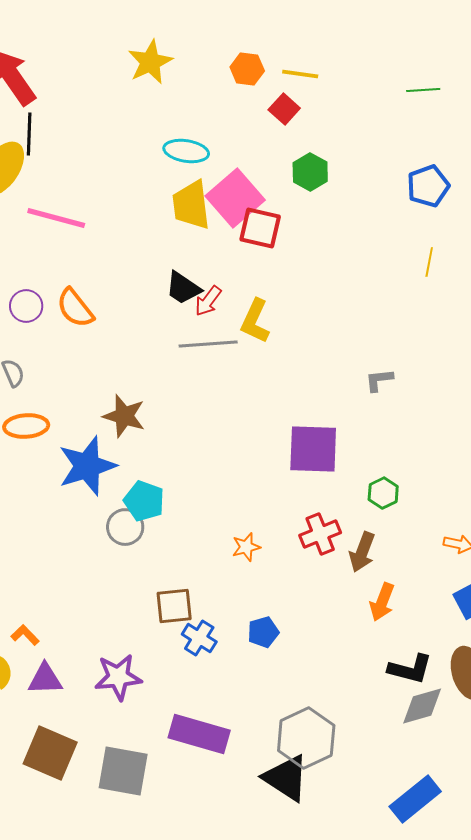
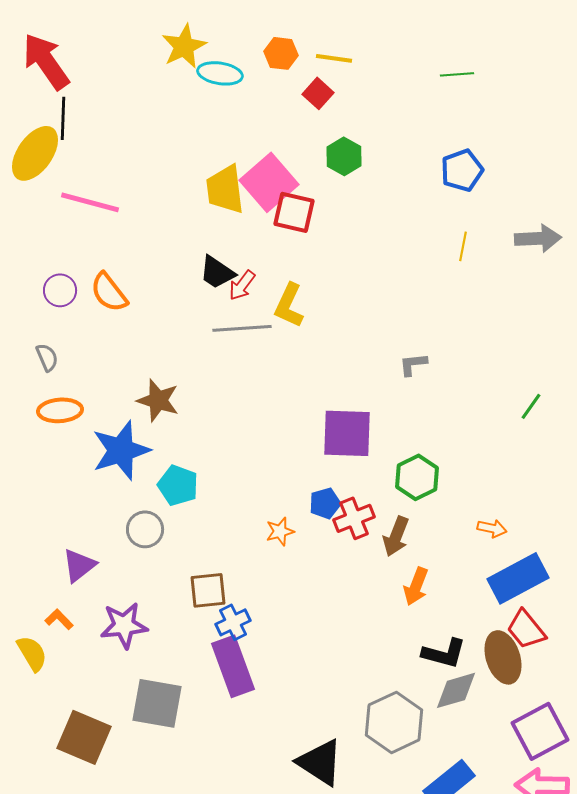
cyan ellipse: (186, 151) -> (220, 73), moved
green hexagon: (383, 493) -> (417, 477), size x1.4
gray circle: (125, 527) -> (145, 529), moved
blue pentagon: (263, 632) -> (325, 503), moved
blue cross: (199, 638) -> (233, 622), turned 32
purple star: (118, 677) -> (124, 625), moved
purple triangle: (45, 679) -> (79, 565), moved, turned -36
purple rectangle: (199, 734) -> (233, 666), moved, turned 54
gray hexagon: (306, 738) -> (394, 722), moved
gray square: (123, 771) -> (157, 703), moved

